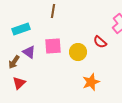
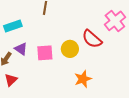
red semicircle: (100, 42) -> (92, 39), size x1.5
pink square: (53, 46) -> (45, 53), moved

